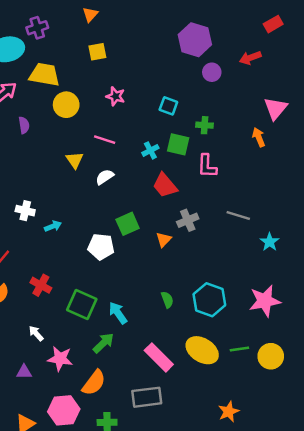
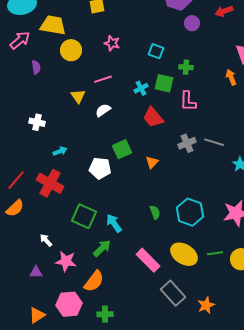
pink line: (105, 140) -> (103, 79), turned -36
white cross: (25, 211) -> (37, 122), moved
gray cross: (188, 220) -> (187, 143), moved
red cross: (41, 285) -> (50, 183), moved, size x1.5
gray rectangle: (147, 397) -> (173, 293), moved, turned 55

